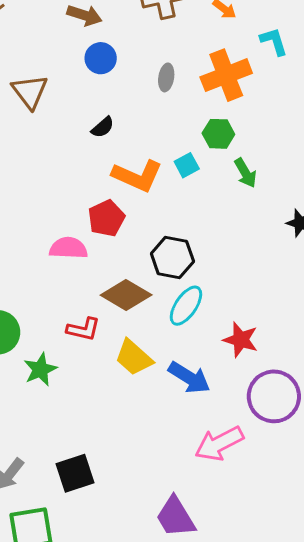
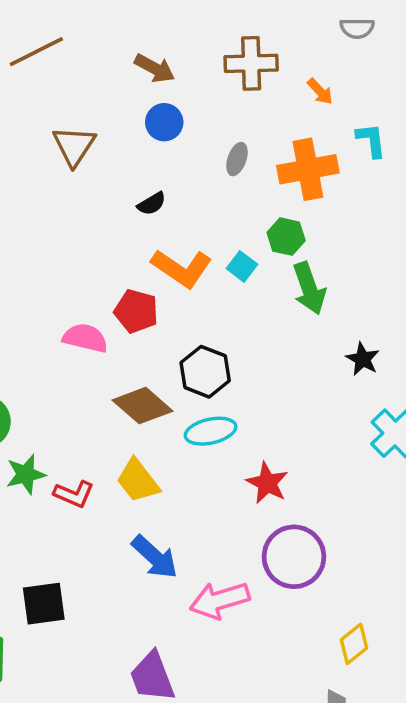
cyan square: (187, 165) -> (242, 266), turned -35
green arrow: (245, 173) -> (309, 288), size x1.4
red pentagon: (106, 218) -> (136, 311), turned 30
cyan ellipse: (186, 306) -> (211, 431), turned 33
red L-shape: (83, 329) -> (74, 494), moved
blue arrow: (189, 378) -> (155, 557), moved

